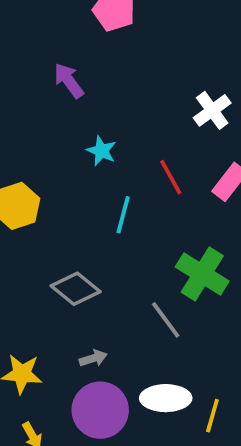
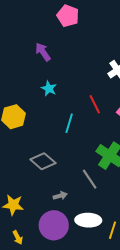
cyan star: (101, 151) -> (49, 88), moved
gray arrow: (93, 358) -> (60, 196), moved

